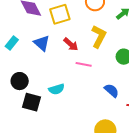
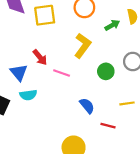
blue triangle: (42, 43) -> (19, 73), moved
red arrow: (71, 44) -> (40, 57), moved

